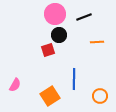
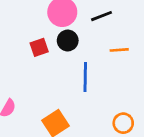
red square: (48, 50) -> (39, 47), moved
blue line: (74, 79) -> (85, 77), moved

